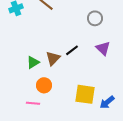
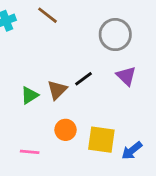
gray circle: (95, 18) -> (115, 35), size x1.5
orange circle: (44, 85) -> (65, 130), moved

